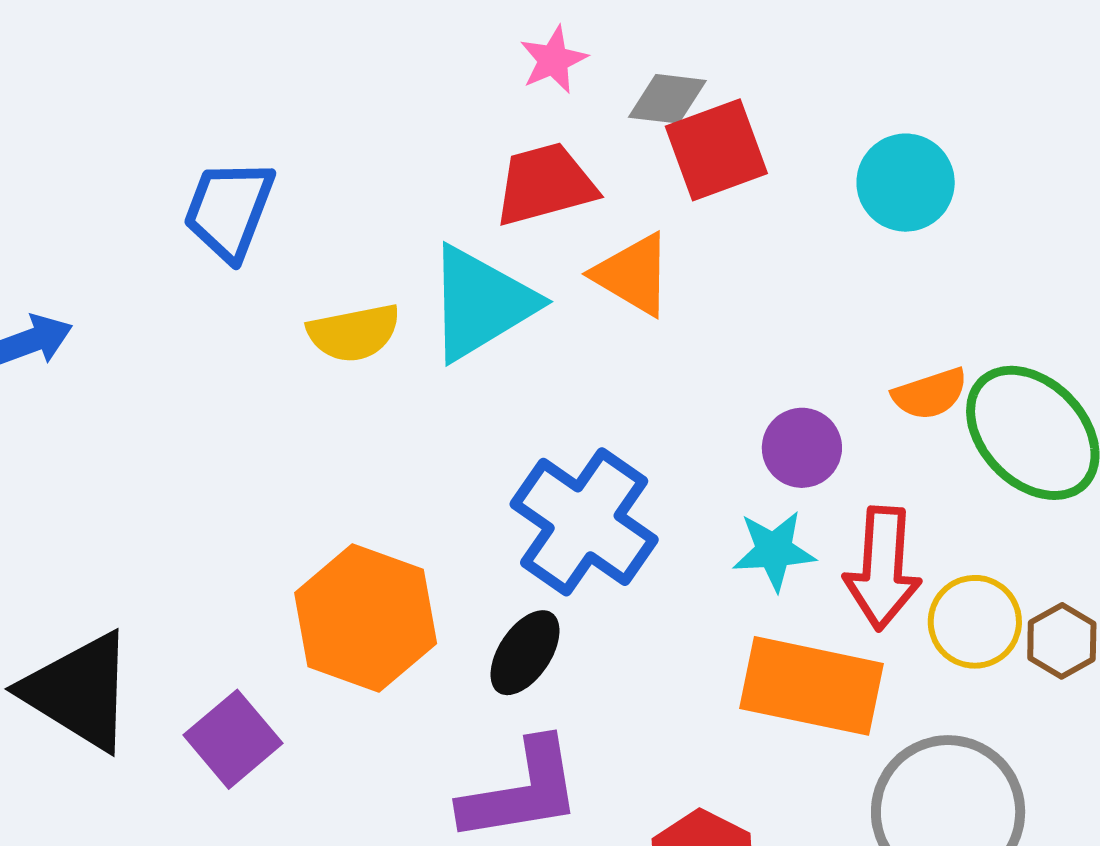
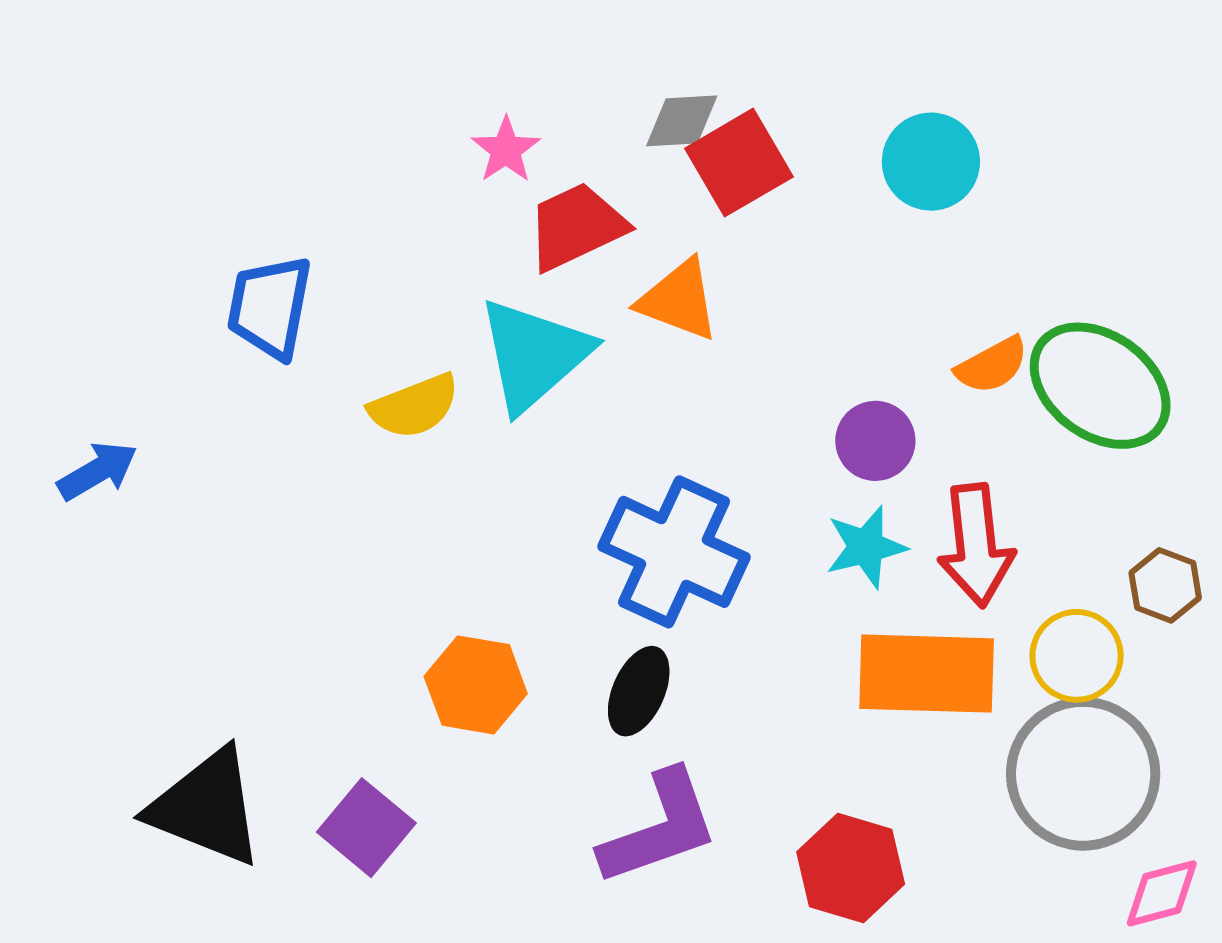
pink star: (553, 60) -> (506, 150), moved
orange hexagon: (366, 618) -> (476, 685), size x0.7
yellow circle: (975, 622) -> (1077, 656), moved

